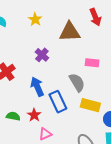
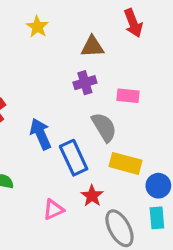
brown triangle: (70, 32) -> (92, 47), size x0.7
purple cross: (42, 55) -> (85, 83), moved, turned 32
red star: (34, 115) -> (92, 196), moved

